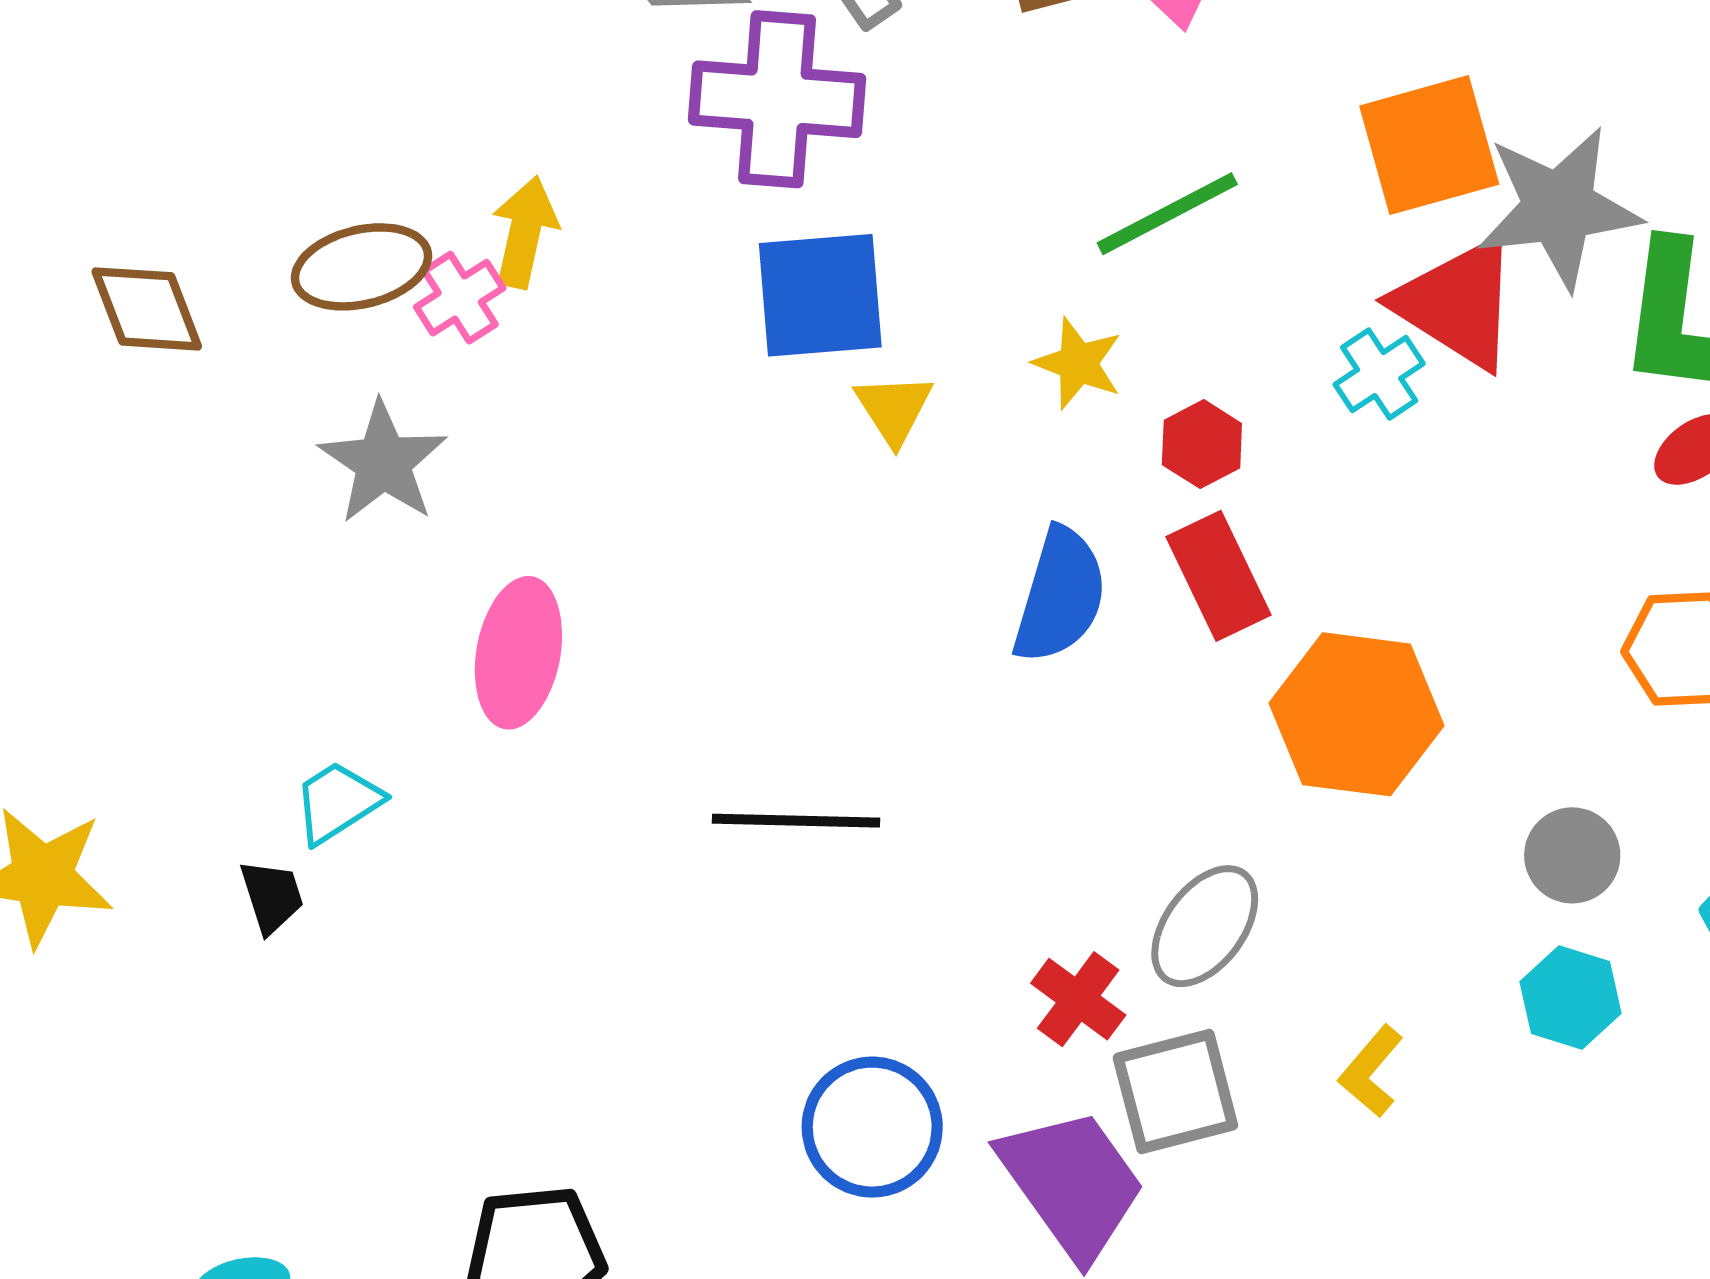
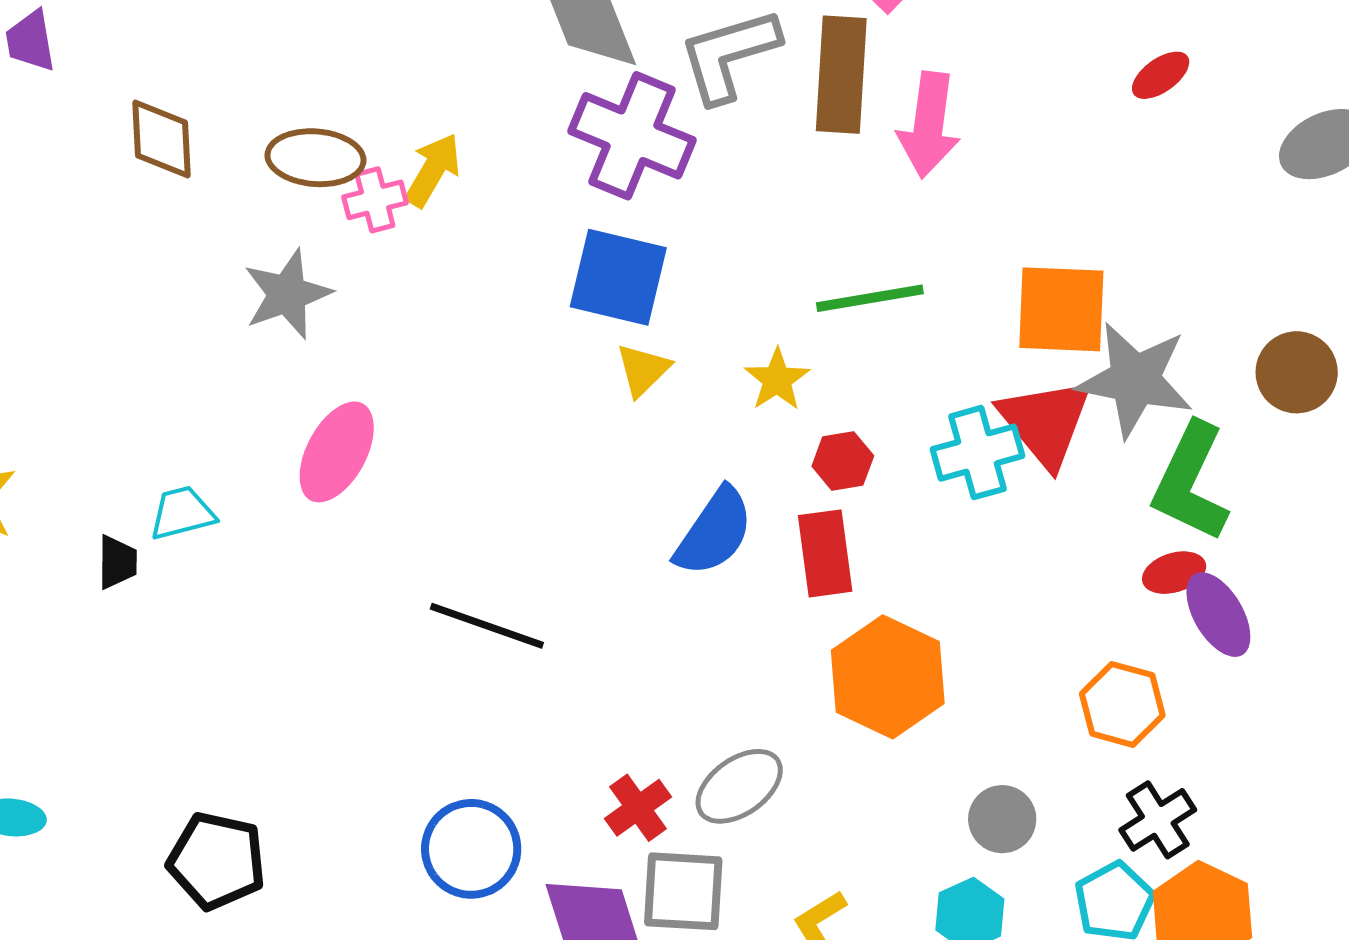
cyan cross: (1379, 374) -> (977, 453), size x1.4

